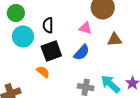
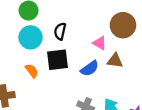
brown triangle: (115, 39) -> (115, 61), moved
orange semicircle: (43, 72) -> (32, 71), moved

